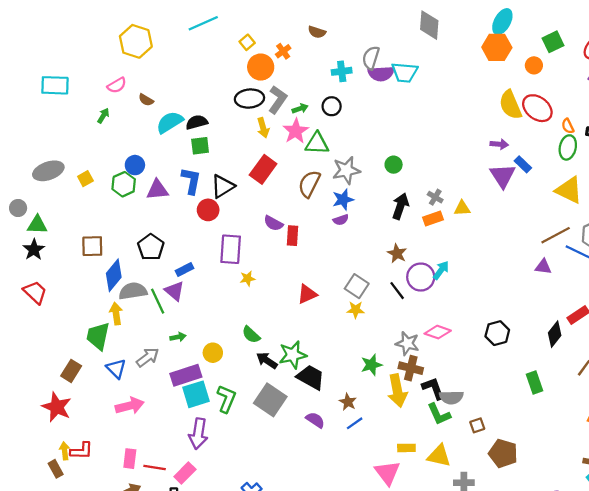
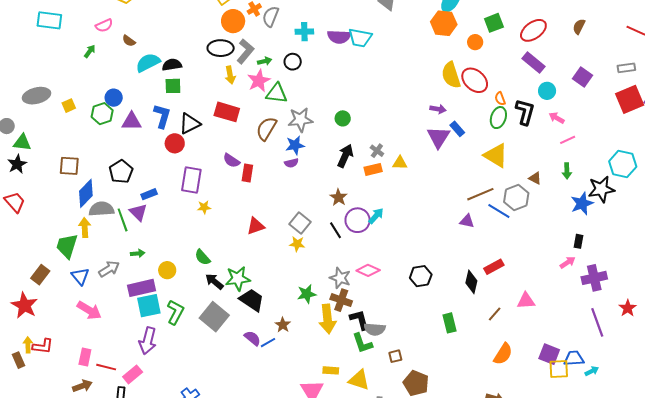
gray semicircle: (371, 58) -> (271, 16), moved
red rectangle: (263, 169) -> (227, 112), turned 65
black diamond: (555, 334) -> (471, 282), turned -30
pink arrow: (130, 406) -> (89, 310), turned 40
blue line: (355, 423) -> (268, 343), moved

